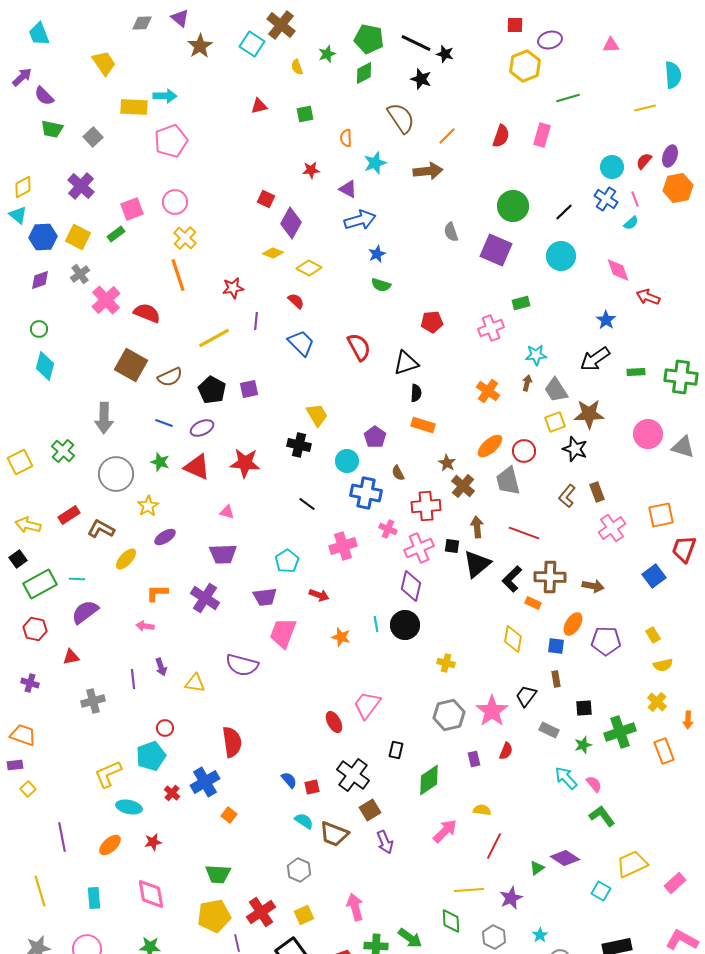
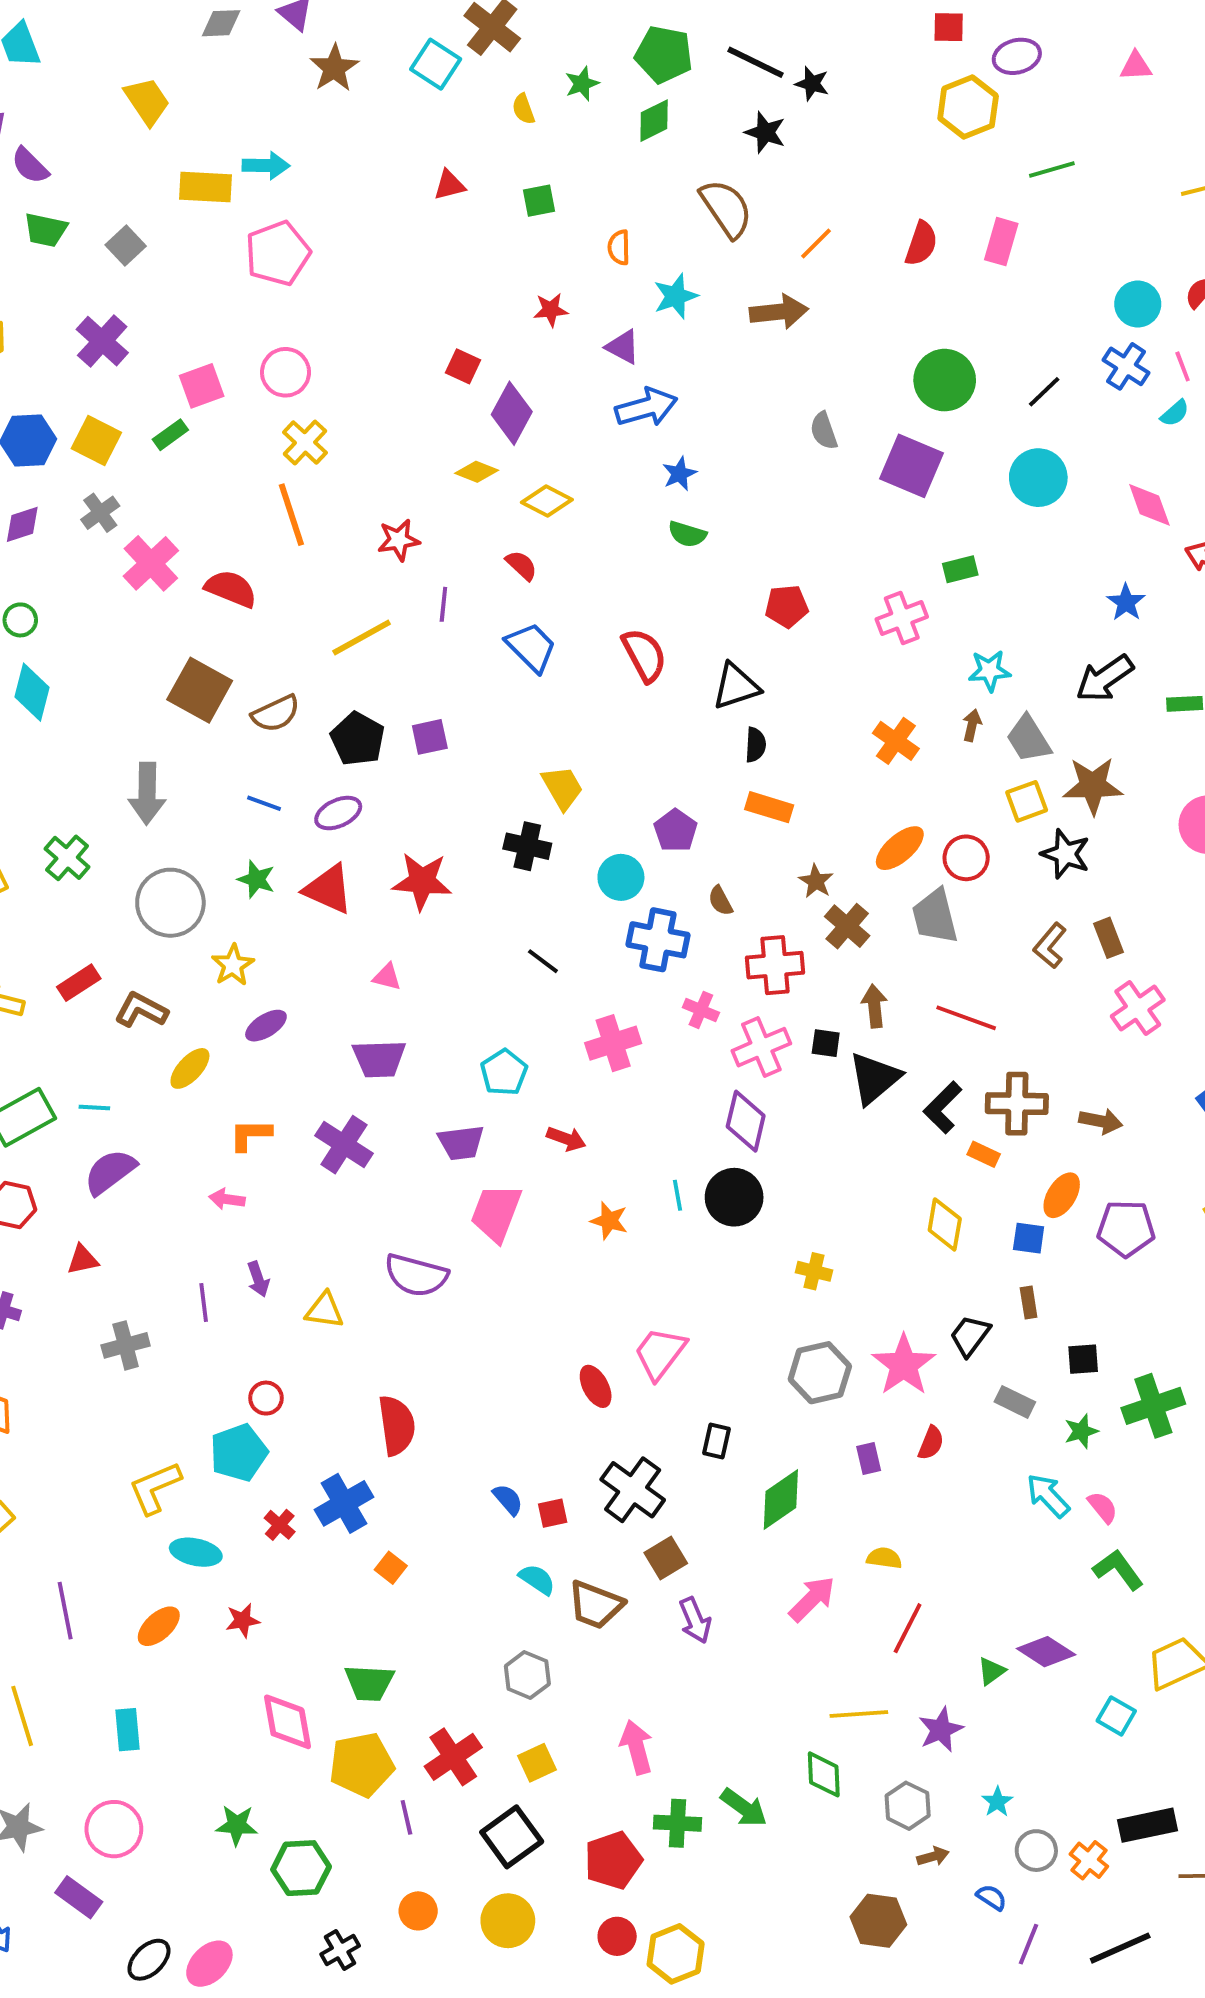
pink diamond: (151, 894) -> (287, 1722), moved

